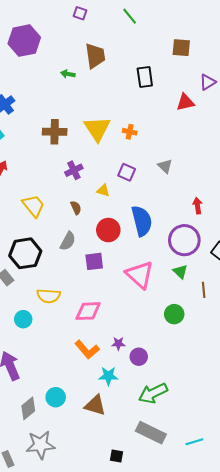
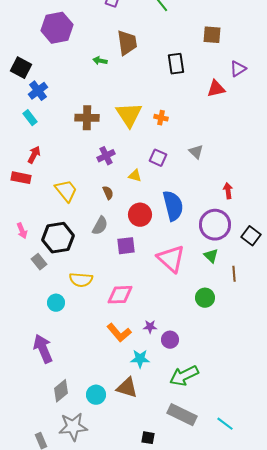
cyan circle: (56, 397) -> (96, 395), moved
cyan line: (194, 442) -> (225, 424), turned 54

